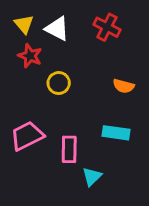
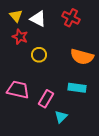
orange semicircle: (124, 86) -> (82, 57), size x1.6
pink trapezoid: (27, 136) -> (18, 90), turned 40
pink rectangle: (69, 149) -> (46, 99), turned 30

